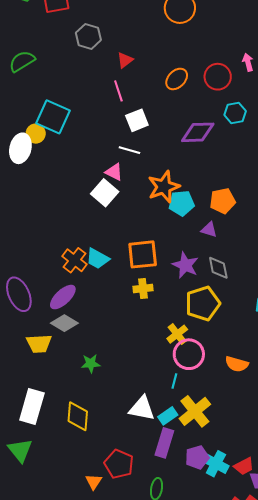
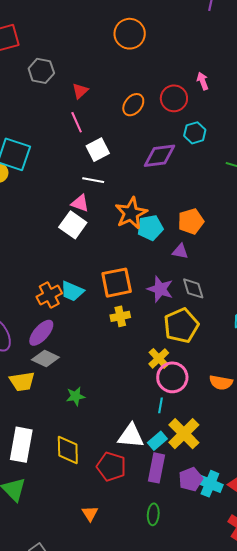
orange cross: (74, 260) -> (49, 295), turned 30
red pentagon: (119, 464) -> (111, 467), moved

